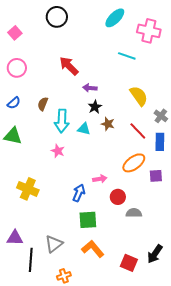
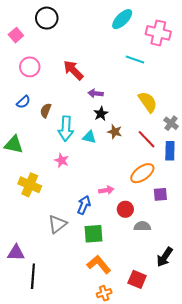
black circle: (57, 17) -> (47, 18), moved
pink circle: (17, 68) -> (30, 67), moved
blue semicircle: (14, 103) -> (23, 102), moved
purple square: (156, 176) -> (160, 194), moved
yellow cross: (28, 189) -> (30, 185), moved
gray triangle: (54, 244) -> (57, 224), moved
black arrow: (155, 254) -> (165, 257), moved
orange cross: (64, 276) -> (104, 293), moved

